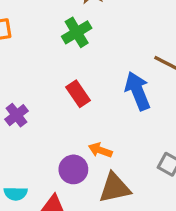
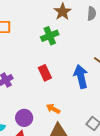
purple circle: (73, 169) -> (24, 118), moved

